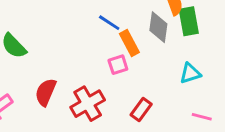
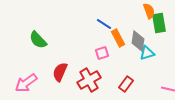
gray diamond: (158, 27) -> (138, 41), moved
pink square: (118, 65) -> (102, 53), moved
cyan triangle: (190, 73) -> (147, 53), moved

